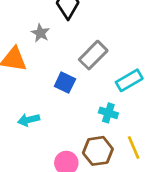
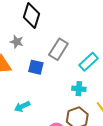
blue square: (65, 83) -> (36, 67), moved

